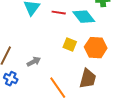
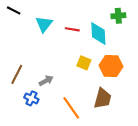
cyan diamond: (84, 17) -> (98, 34), turned 35
blue cross: (11, 79) -> (31, 98), moved

